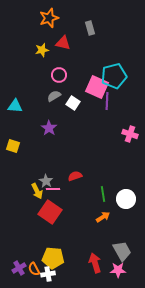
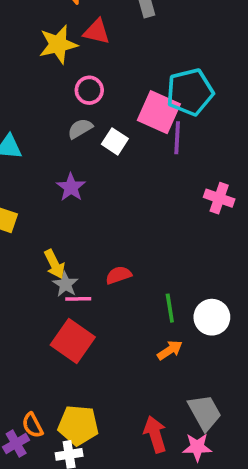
yellow star: (42, 50) -> (58, 44), size x1.5
yellow arrow: (37, 191) -> (54, 264), moved
orange semicircle: (34, 269) -> (32, 425), moved

